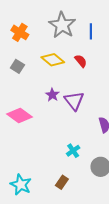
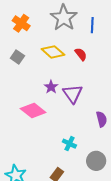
pink diamond: (19, 115) -> (33, 111), moved
cyan cross: (73, 151) -> (69, 144), turned -32

